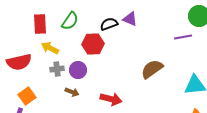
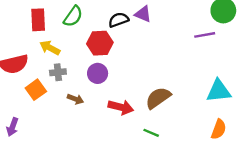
brown semicircle: (152, 69) -> (158, 98), moved
purple circle: (78, 70) -> (98, 73), moved
orange square: (27, 96) -> (36, 90), moved

